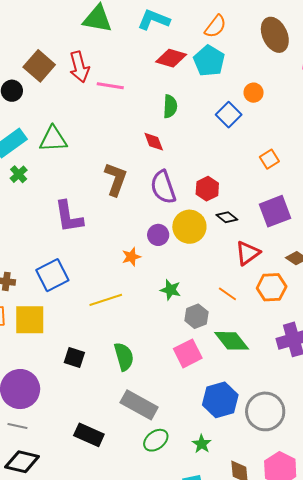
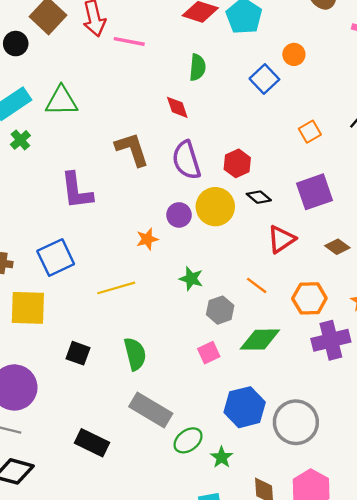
brown L-shape: (116, 179) -> (132, 149), turned -40
orange hexagon: (272, 287) -> (309, 298), moved
green diamond: (232, 341) -> (260, 340), turned -54
pink square: (188, 353) -> (209, 353), size x0.7
green ellipse: (156, 440) -> (188, 440), moved

